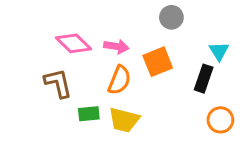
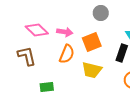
green rectangle: (89, 114) -> (47, 87), moved
yellow trapezoid: (124, 120) -> (92, 70), moved

